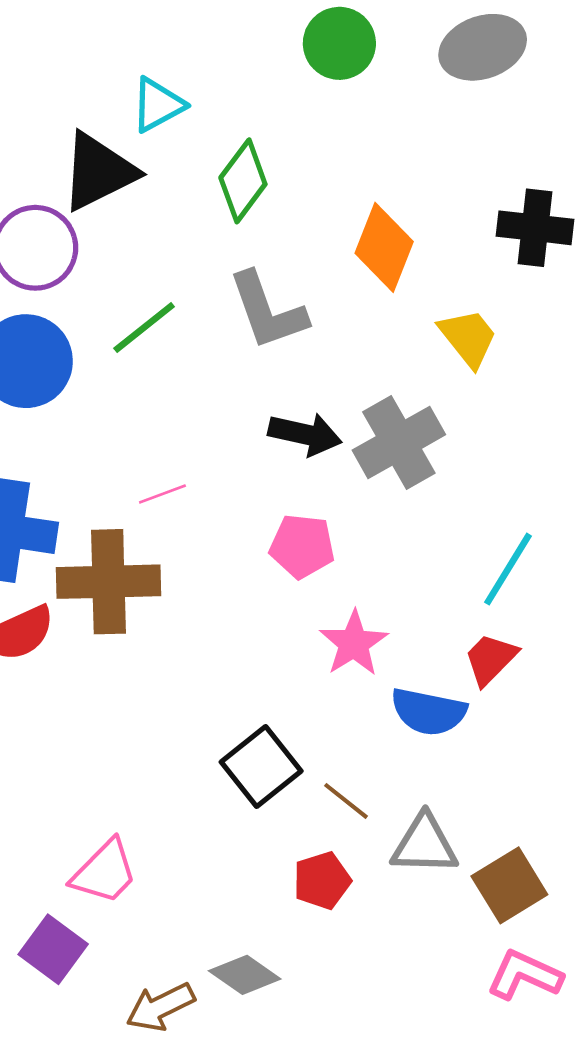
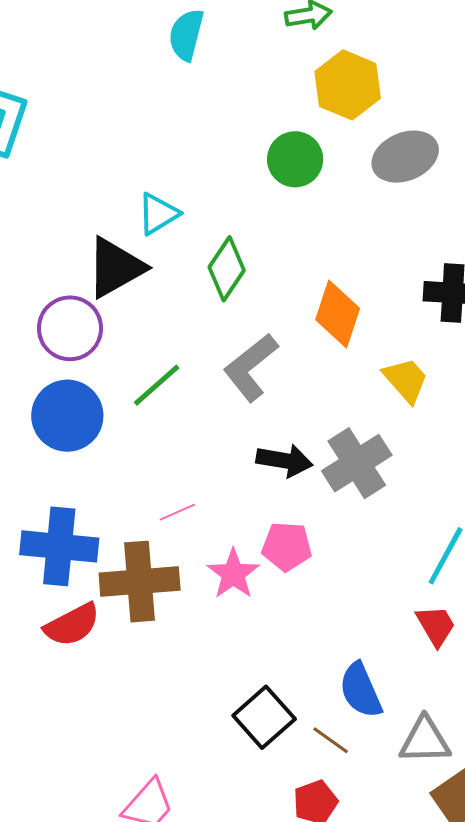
gray L-shape: (268, 311) -> (251, 367), turned 74
pink star: (354, 643) -> (233, 574), moved
red trapezoid: (491, 659) -> (436, 626), turned 108
blue semicircle: (429, 712) -> (361, 690), moved, turned 58
gray triangle: (425, 844) -> (425, 740), moved

